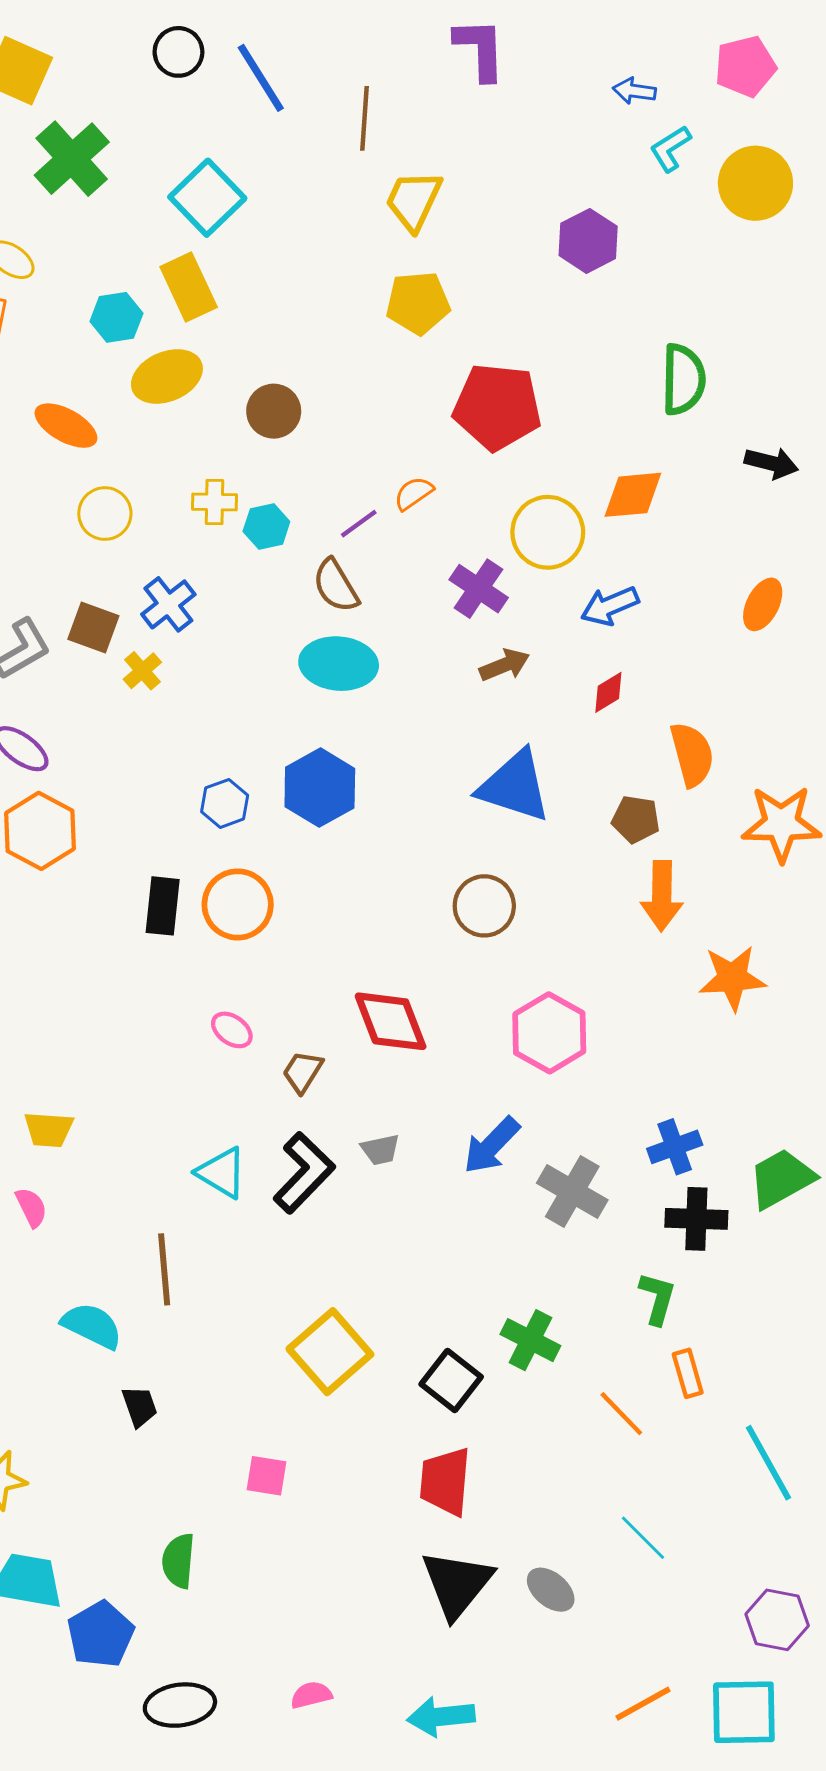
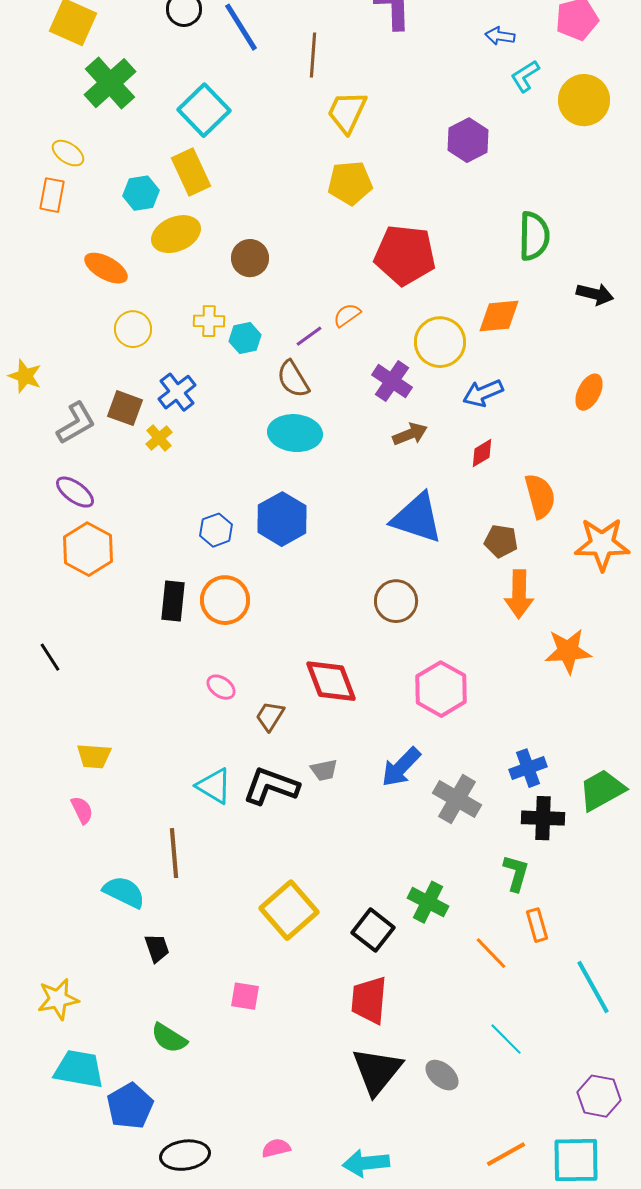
black L-shape: (304, 1173) -> (271, 786), turned -114
green semicircle: (178, 1561) -> (169, 1038), moved, turned -63

